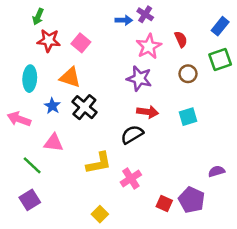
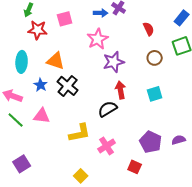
pink square: (81, 43) -> (65, 19), moved, turned 35
pink star: (149, 46) -> (98, 39), moved
purple star: (139, 79) -> (114, 62), turned -30
red arrow: (148, 112) -> (121, 90), turned -108
green line: (32, 165) -> (16, 120), moved
purple pentagon: (192, 200) -> (151, 142), moved

